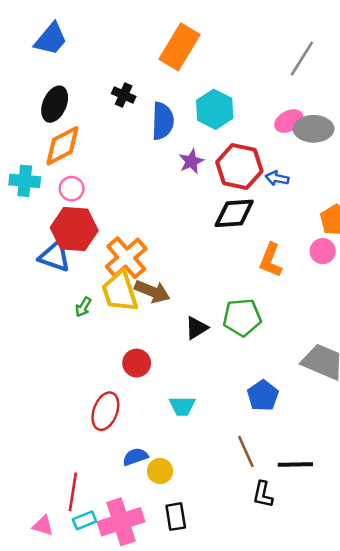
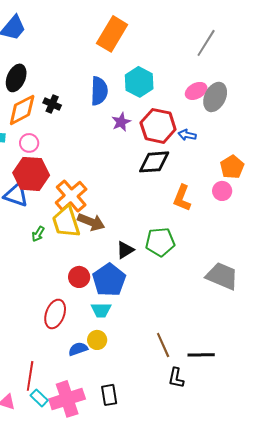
black cross: (124, 95) -> (52, 104), moved
gray ellipse: (314, 129) -> (215, 97), turned -64
blue pentagon: (263, 396) -> (109, 280), moved, size x1.4
cyan trapezoid: (182, 406) -> (101, 310), moved
yellow circle: (160, 471) -> (97, 340), moved
cyan rectangle: (85, 520) -> (39, 398), turned 66

